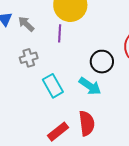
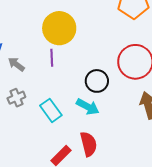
gray arrow: (26, 24) -> (16, 64), moved
gray cross: (29, 58) -> (16, 98), moved

